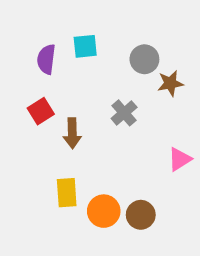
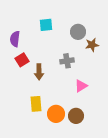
purple semicircle: (46, 59) -> (15, 39), moved
gray cross: (124, 113) -> (67, 61), turned 32
pink triangle: (180, 159) -> (81, 86), moved

